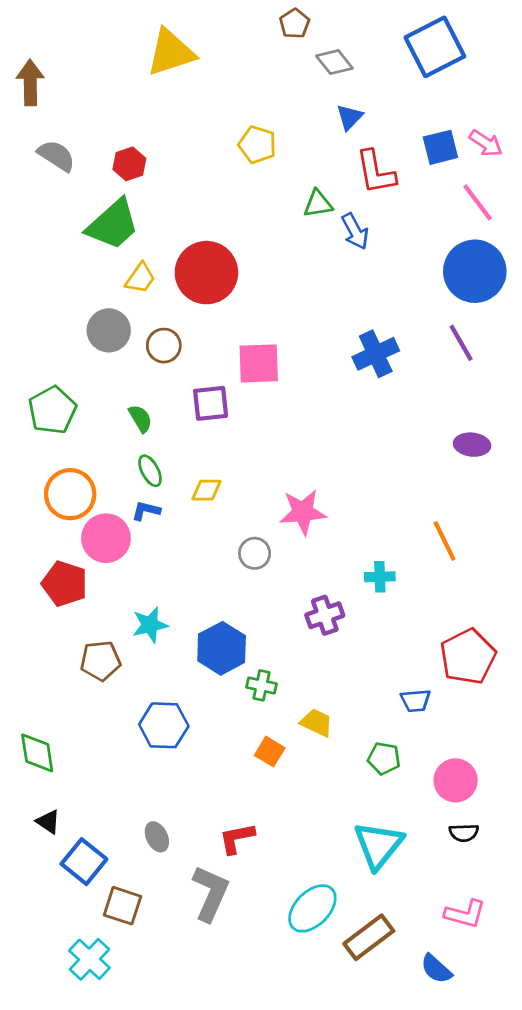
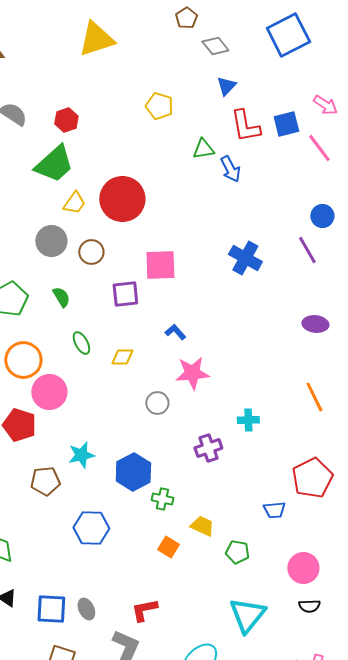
blue square: (440, 147) -> (286, 124), moved
blue circle: (475, 271) -> (322, 216), moved, size x0.5
blue cross: (376, 354) -> (245, 258), turned -36
green semicircle: (140, 418) -> (61, 297), moved
blue L-shape: (146, 511) -> (175, 332), moved, turned 35
orange line: (445, 541) -> (314, 397), moved
green pentagon: (384, 758) -> (237, 552), moved
blue square: (84, 862) -> (51, 609), moved, turned -36

